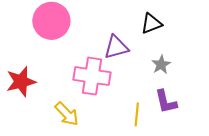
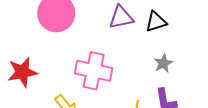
purple triangle: (116, 47) -> (121, 17), moved

